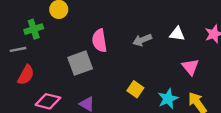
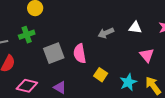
green cross: (34, 29) -> (27, 35), moved
pink semicircle: (99, 41) -> (80, 54), moved

